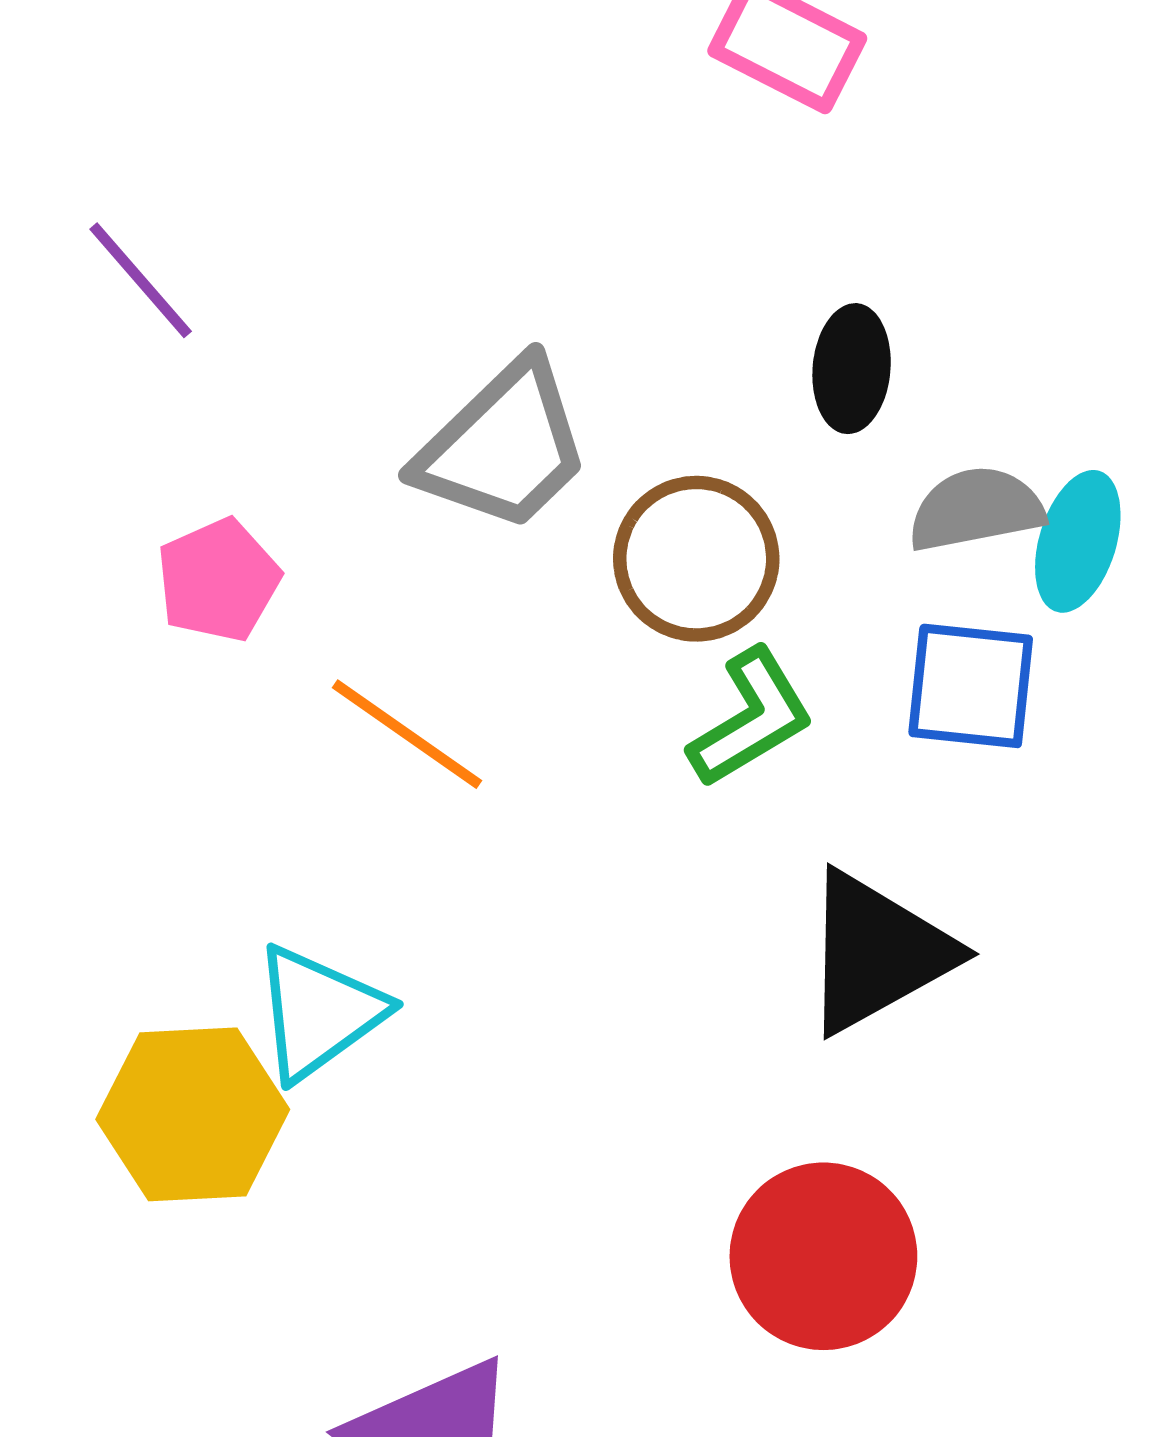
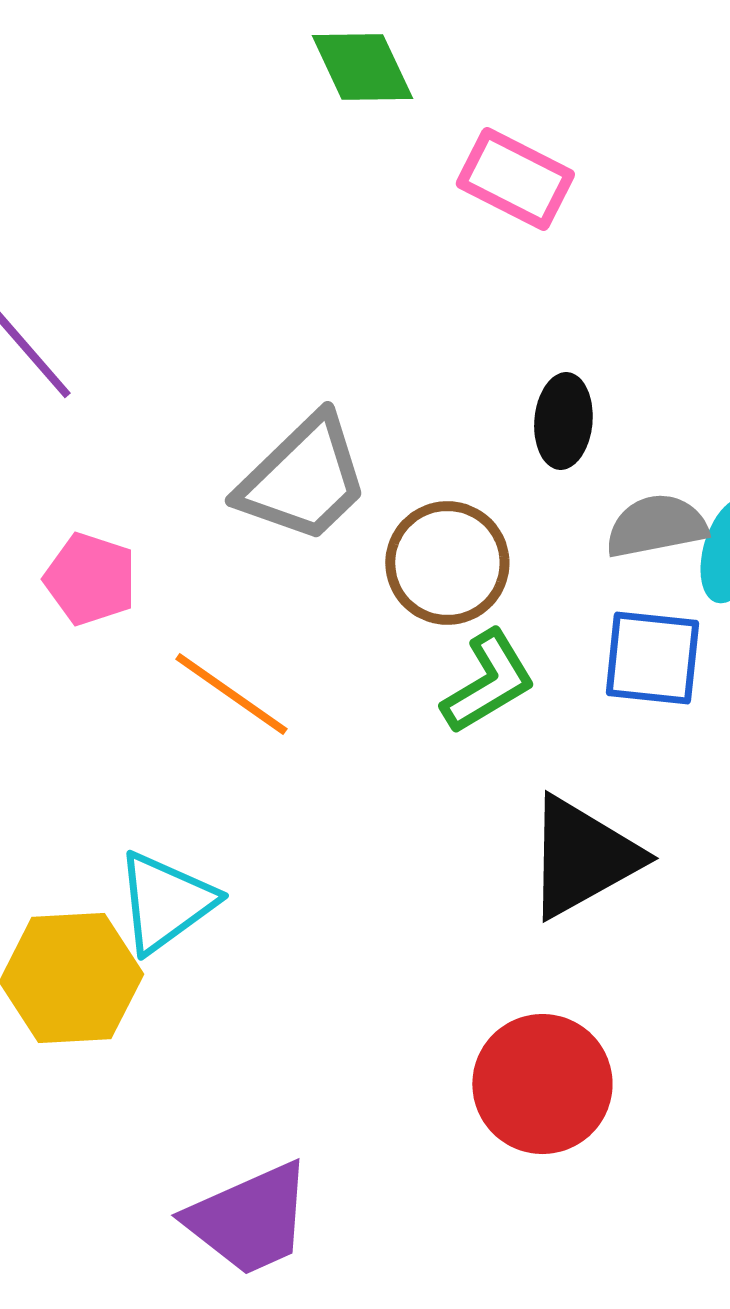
pink pentagon: (218, 580) -> (90, 579), turned -30

